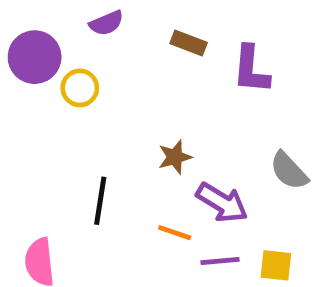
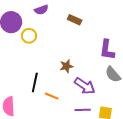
purple L-shape: (251, 70) -> (107, 50), moved
orange line: (175, 233) -> (52, 96), moved

